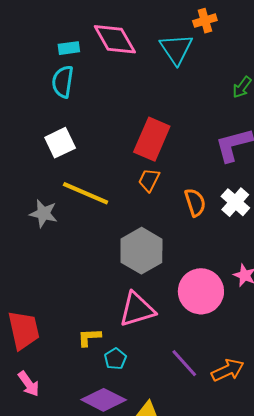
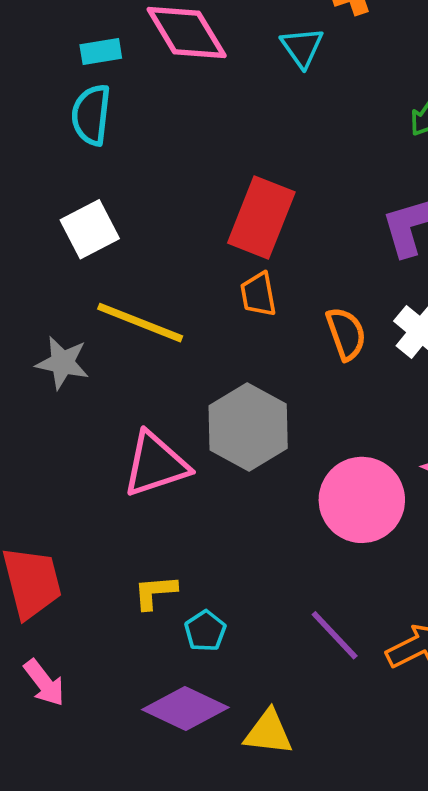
cyan triangle: (176, 49) -> (302, 47), size x0.7
orange trapezoid: (149, 180) -> (258, 294), turned -35
pink triangle: (137, 310) -> (156, 464), moved

